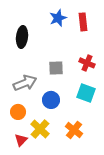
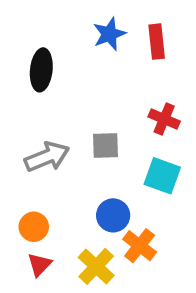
gray square: (56, 68) -> (106, 145), moved
blue circle: (51, 100) -> (113, 215), moved
orange circle: (18, 112) -> (34, 227), moved
yellow cross: (40, 129) -> (96, 266), moved

